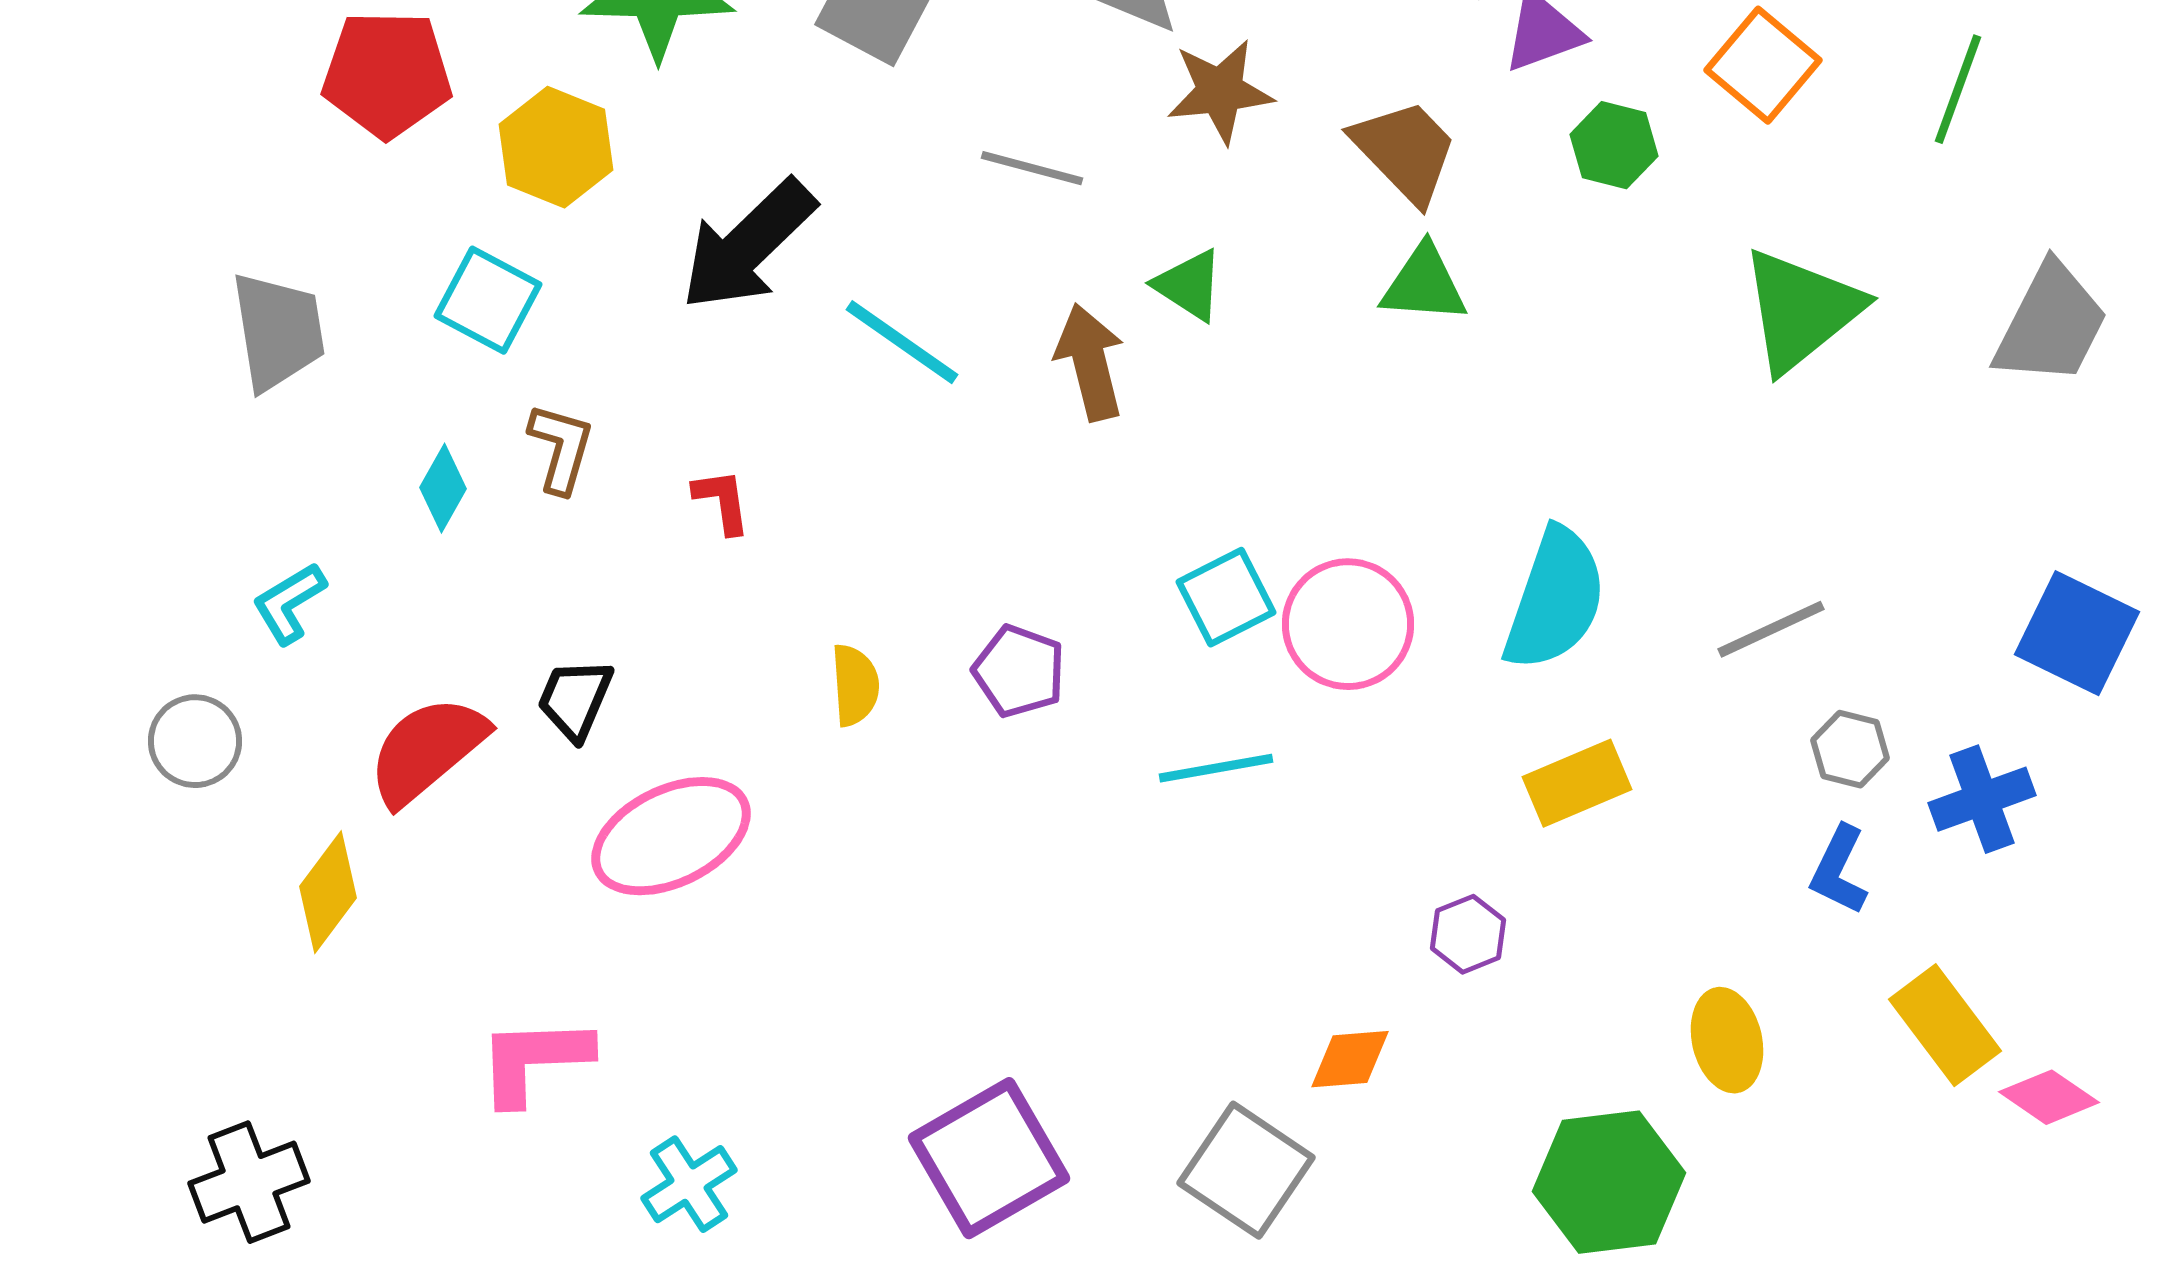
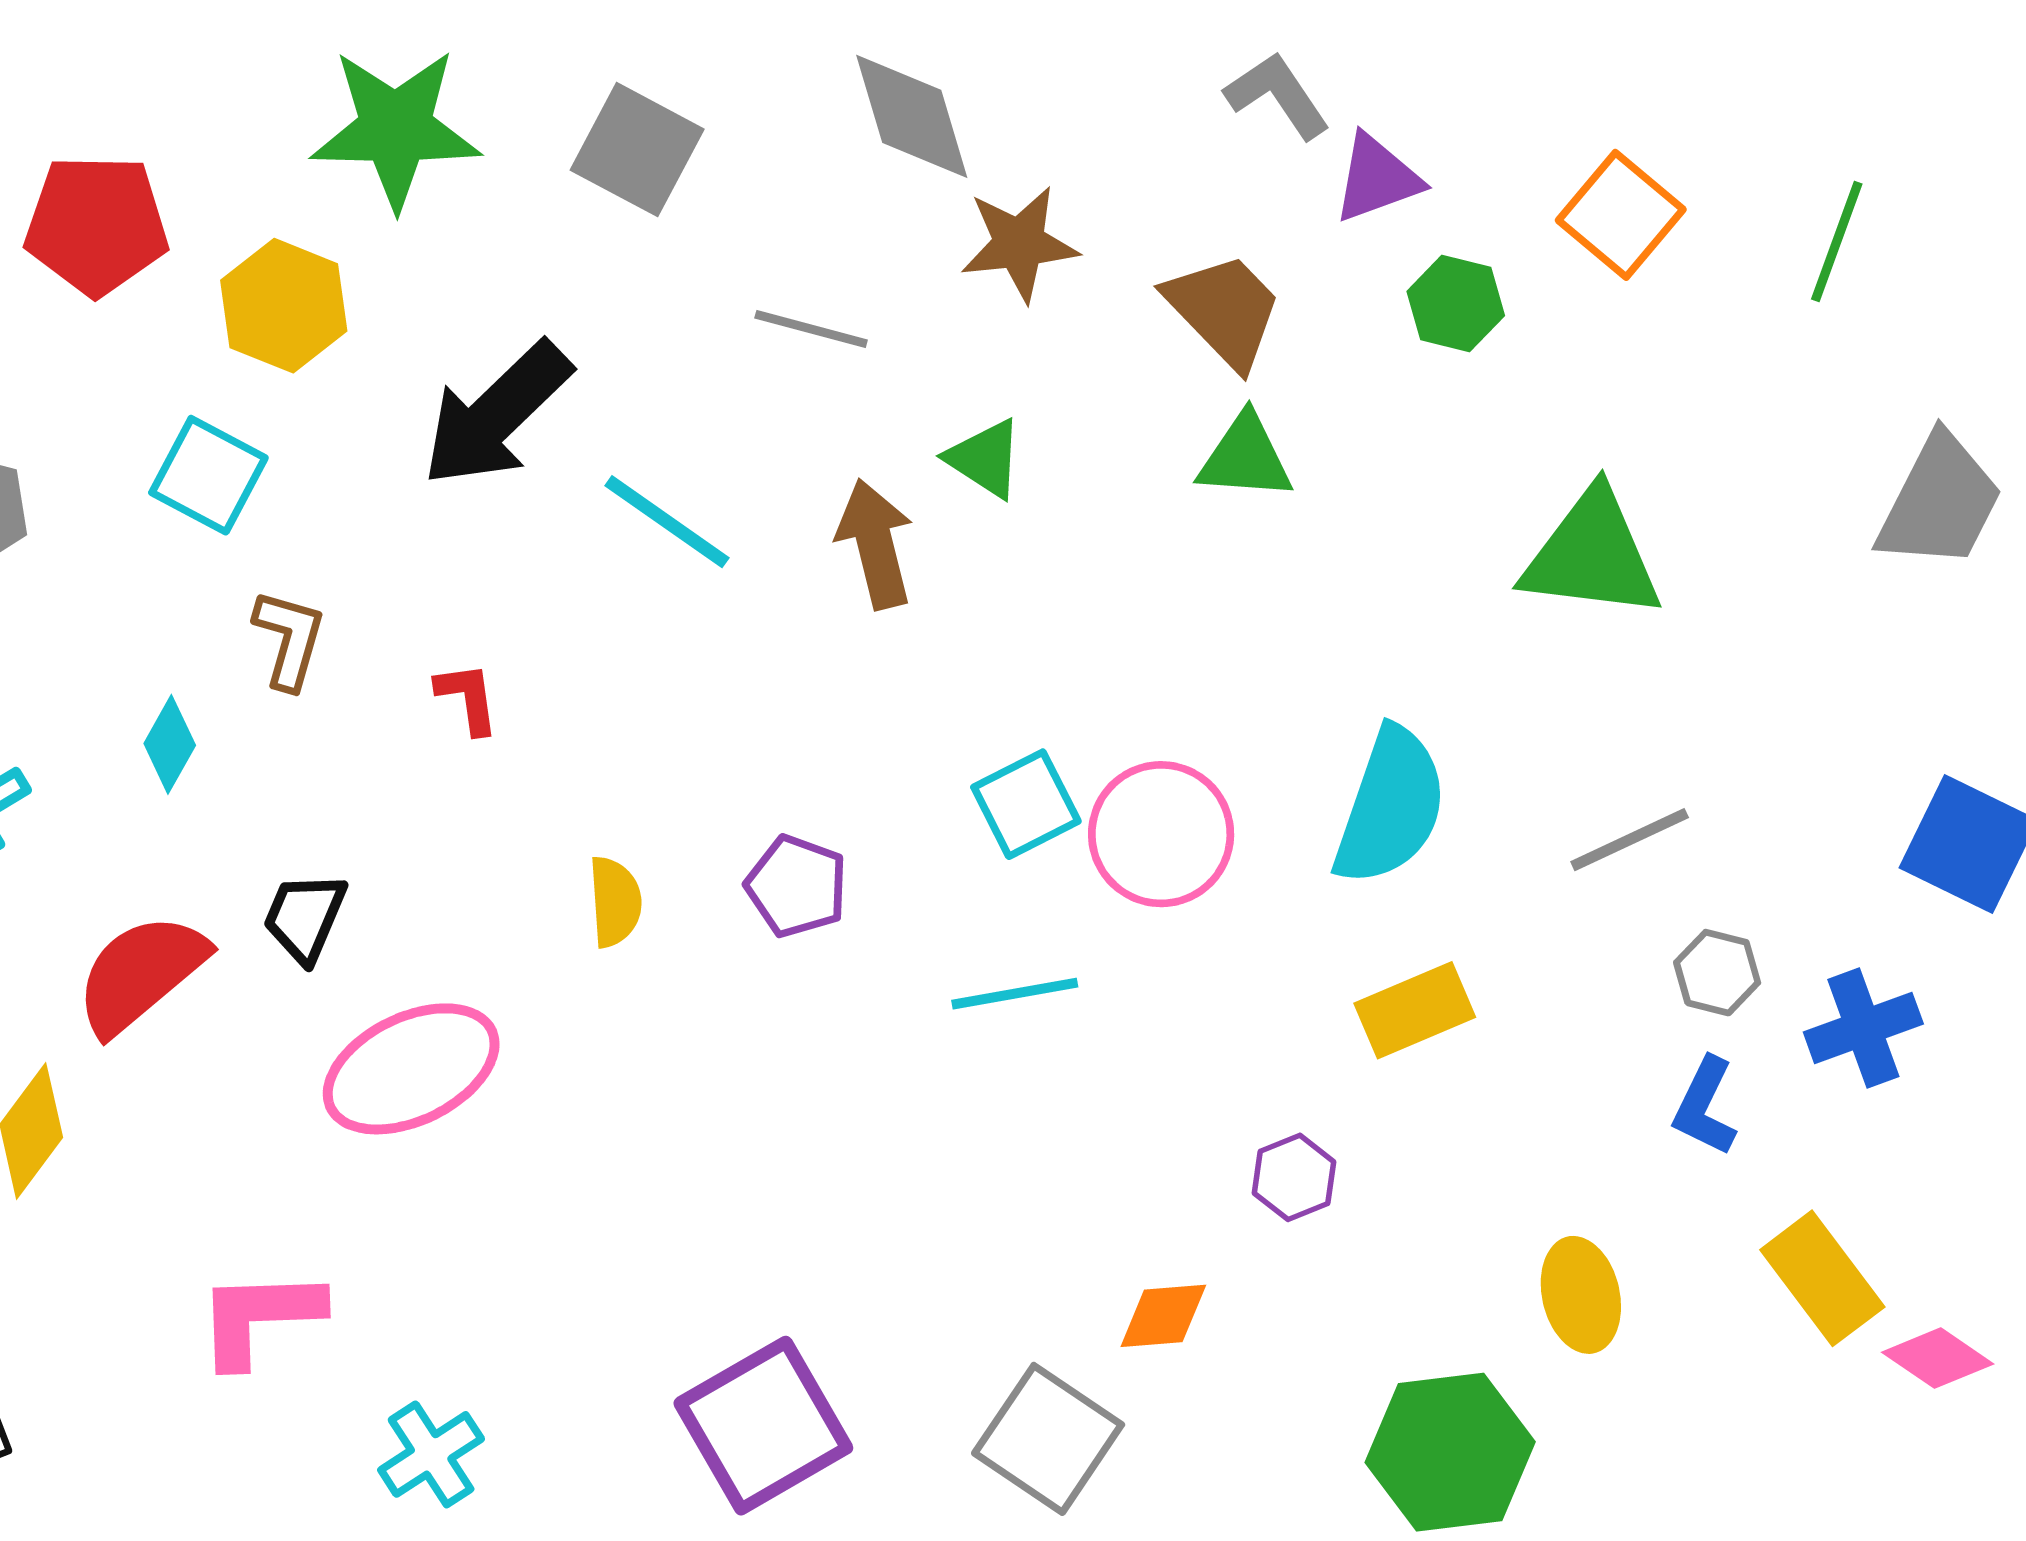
green triangle: (1801, 310) -> (1592, 555), moved, turned 46
cyan diamond: (443, 488) -> (170, 744), moved

